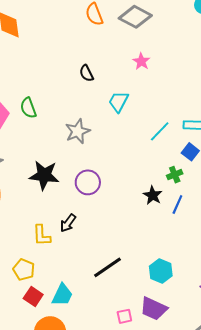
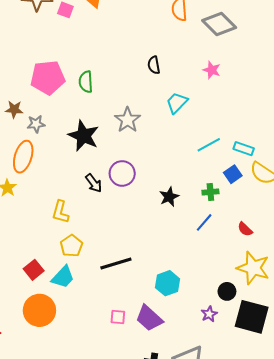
pink star: (141, 61) -> (212, 70), turned -30
gray star: (78, 131) -> (128, 120), turned -30
black star: (44, 175) -> (84, 136), moved
black star: (153, 195) -> (169, 197), moved
black arrow: (68, 223) -> (94, 183), moved, turned -90
yellow pentagon: (24, 270) -> (71, 246), moved

